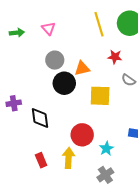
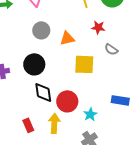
black circle: (64, 83) -> (34, 64), moved
black diamond: (40, 118) -> (43, 92), moved

